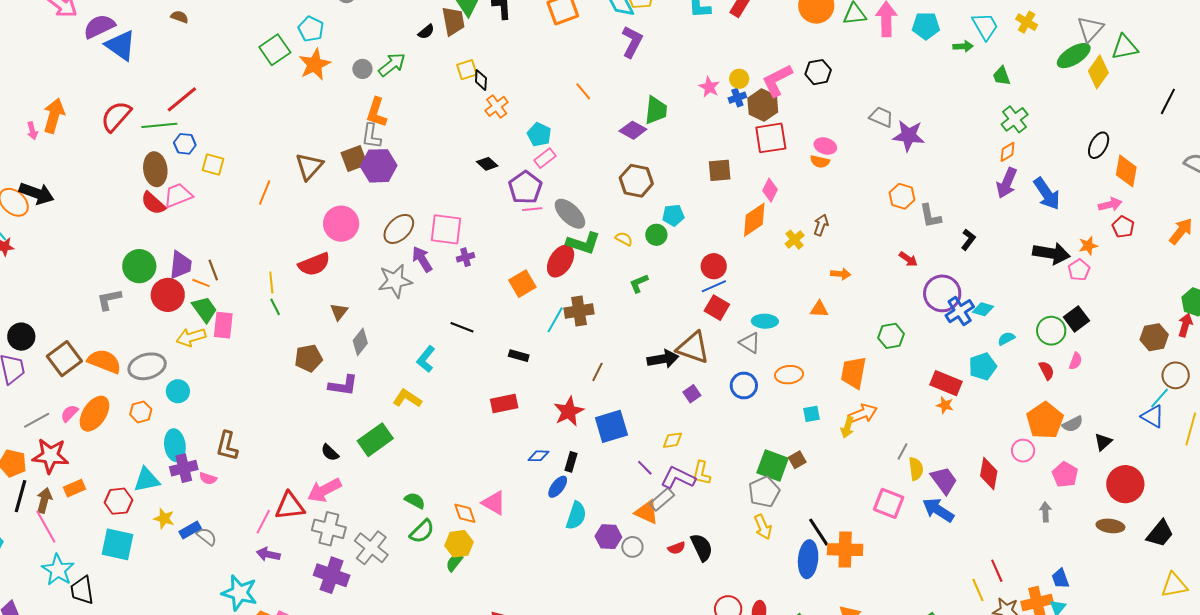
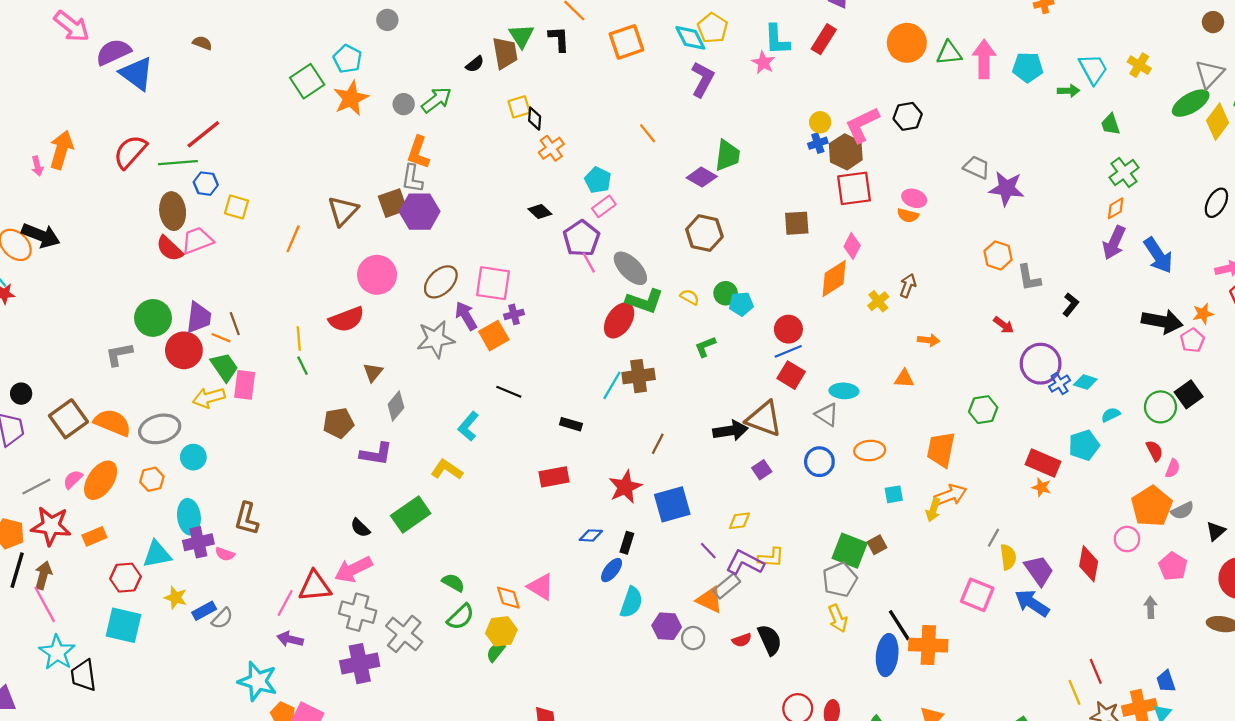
pink star: (709, 87) -> (763, 63), moved
pink line: (532, 209) -> (589, 263), turned 66
cyan pentagon: (673, 215) -> (741, 304), moved
orange square: (522, 284) -> (494, 336), moved
blue cross: (960, 311) -> (1060, 384), size x0.7
black circle: (21, 337) -> (21, 394), size x0.7
pink semicircle: (1076, 361) -> (1173, 468), moved
yellow L-shape: (702, 473) -> (771, 558), turned -100
orange rectangle: (75, 488) -> (94, 536), moved
gray semicircle: (207, 537) -> (222, 618), turned 95
purple cross: (332, 575) -> (360, 664), turned -32

